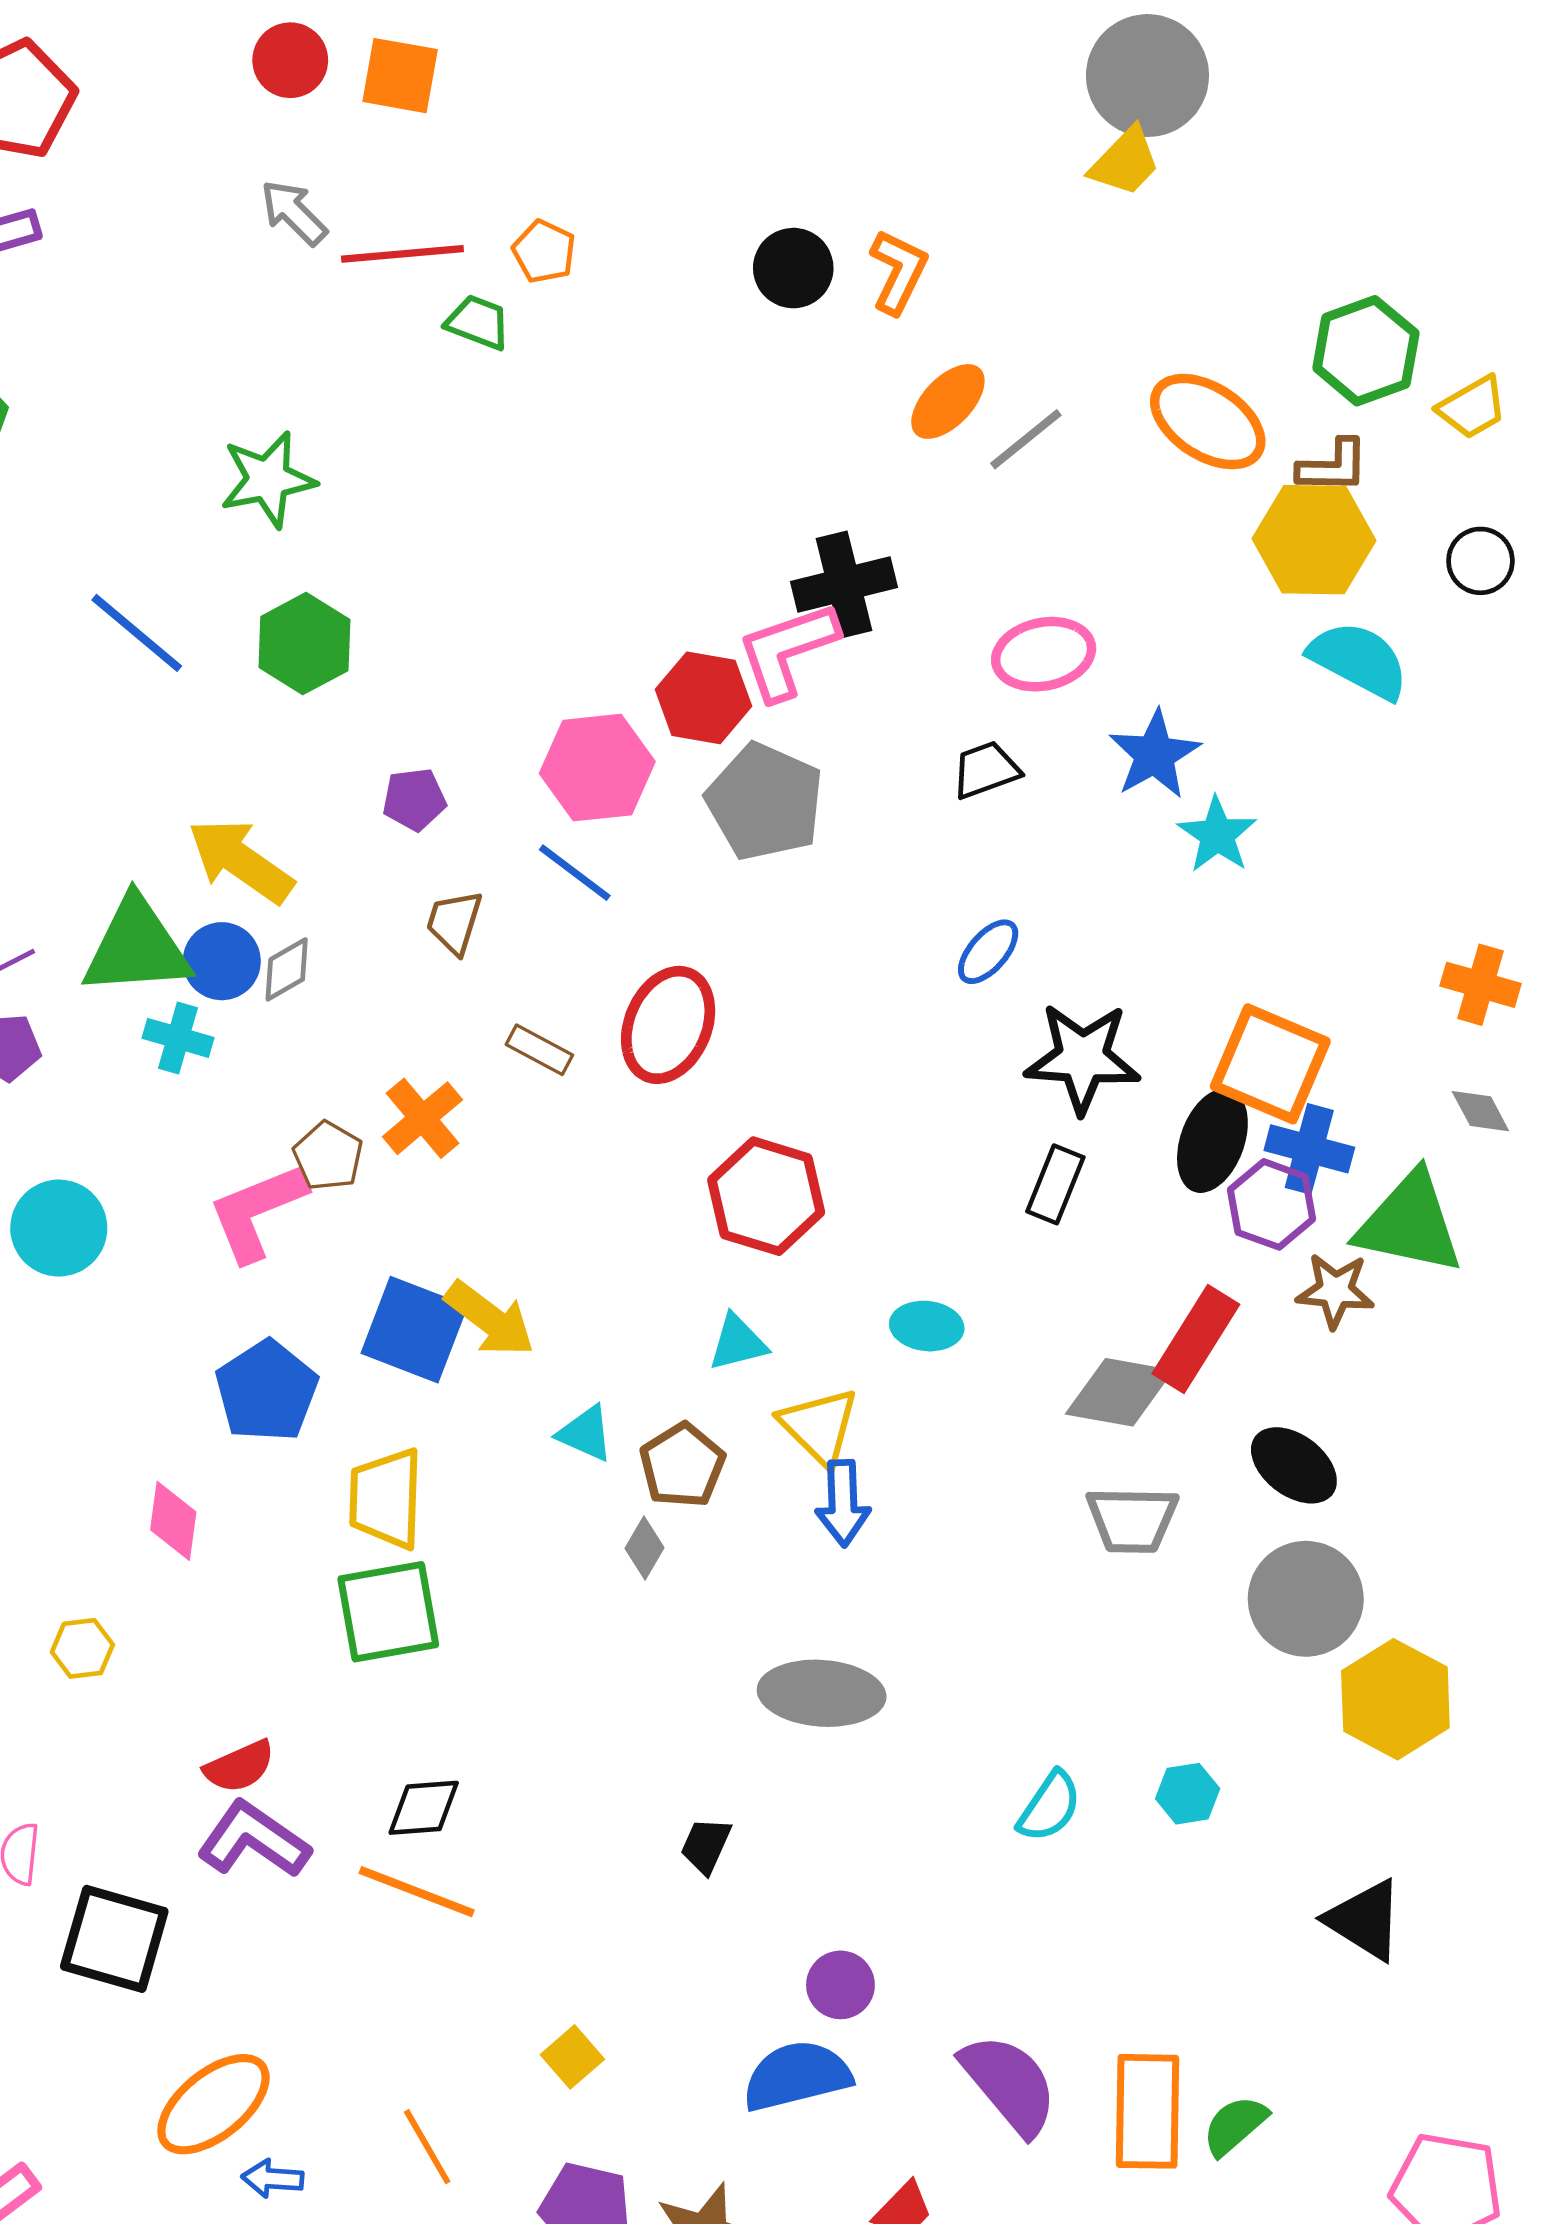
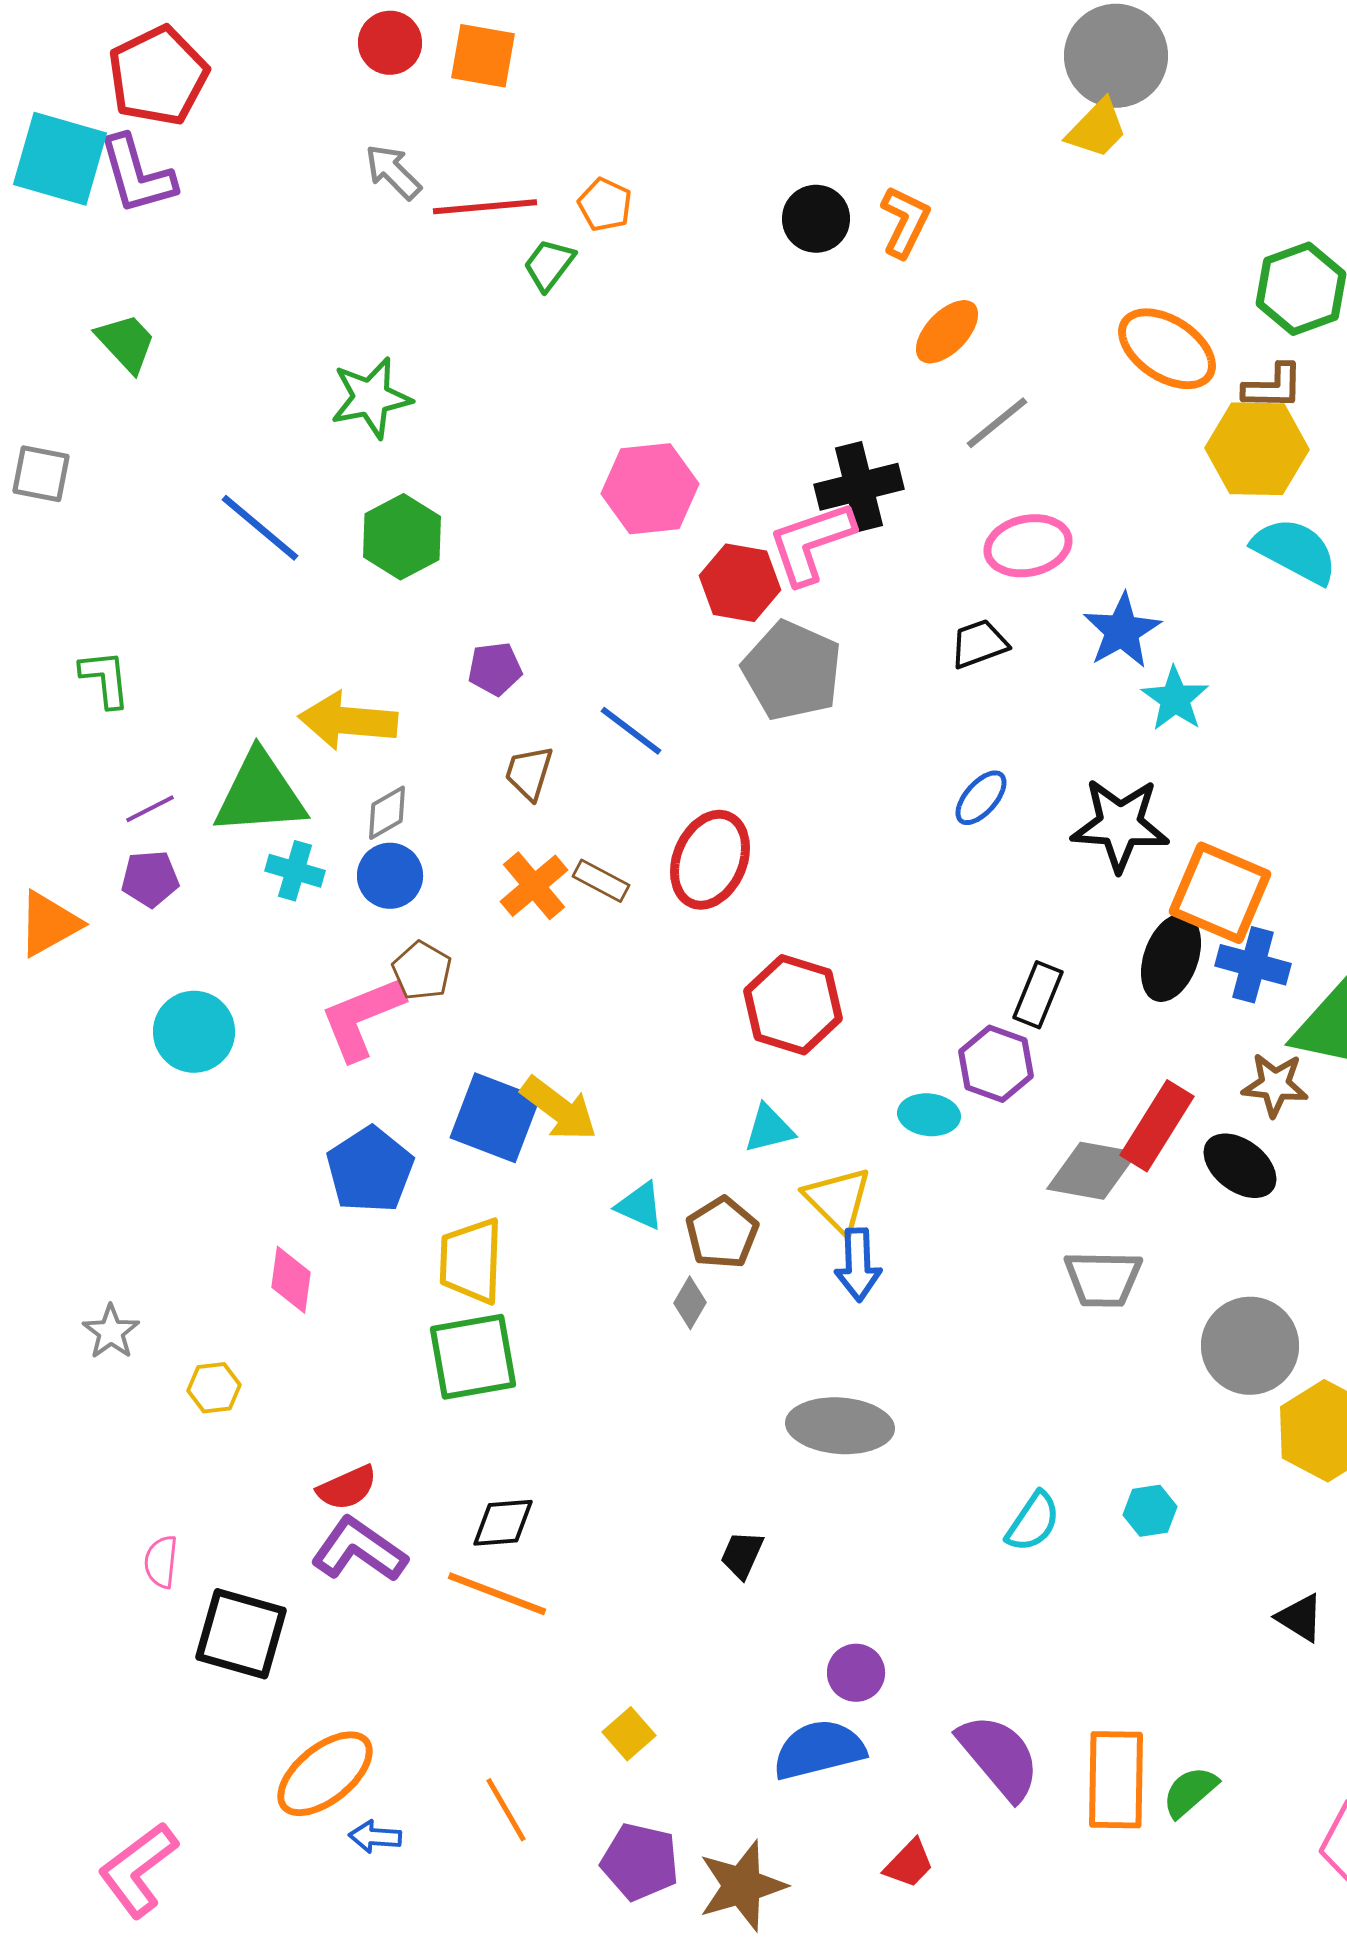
green trapezoid: (478, 322) -> (549, 265), turned -74
gray line: (1026, 439) -> (997, 423), moved
pink hexagon: (597, 768) -> (650, 489), moved
yellow arrow: (241, 861) -> (348, 721), turned -30
blue circle: (222, 961) -> (390, 876), moved
black star: (1083, 1058) -> (1120, 825), moved
orange cross: (422, 1118) -> (534, 886), moved
purple hexagon: (1271, 1204) -> (996, 1064), moved
black ellipse: (1294, 1465) -> (1240, 1166), moved
black triangle: (1365, 1920) -> (1300, 1618), size x0.7

